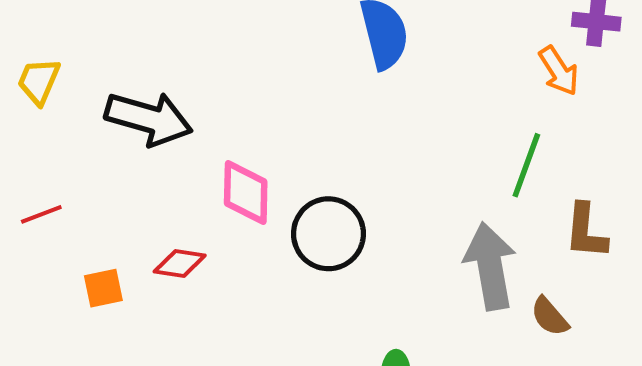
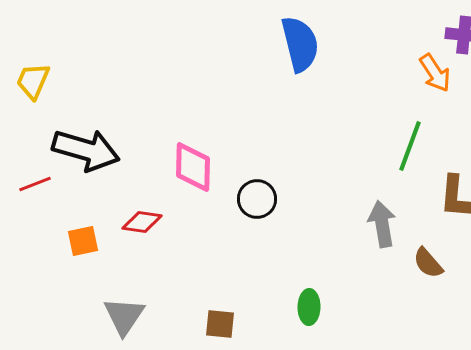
black arrow: (149, 119) -> (86, 150), moved
black circle: (328, 234) -> (257, 199), size x0.7
gray arrow: (490, 266) -> (382, 224), size x0.7

